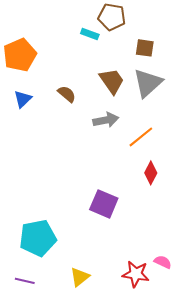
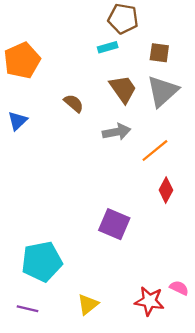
cyan rectangle: (90, 34) -> (108, 47), moved, turned -36
blue triangle: (23, 99) -> (18, 121), moved

